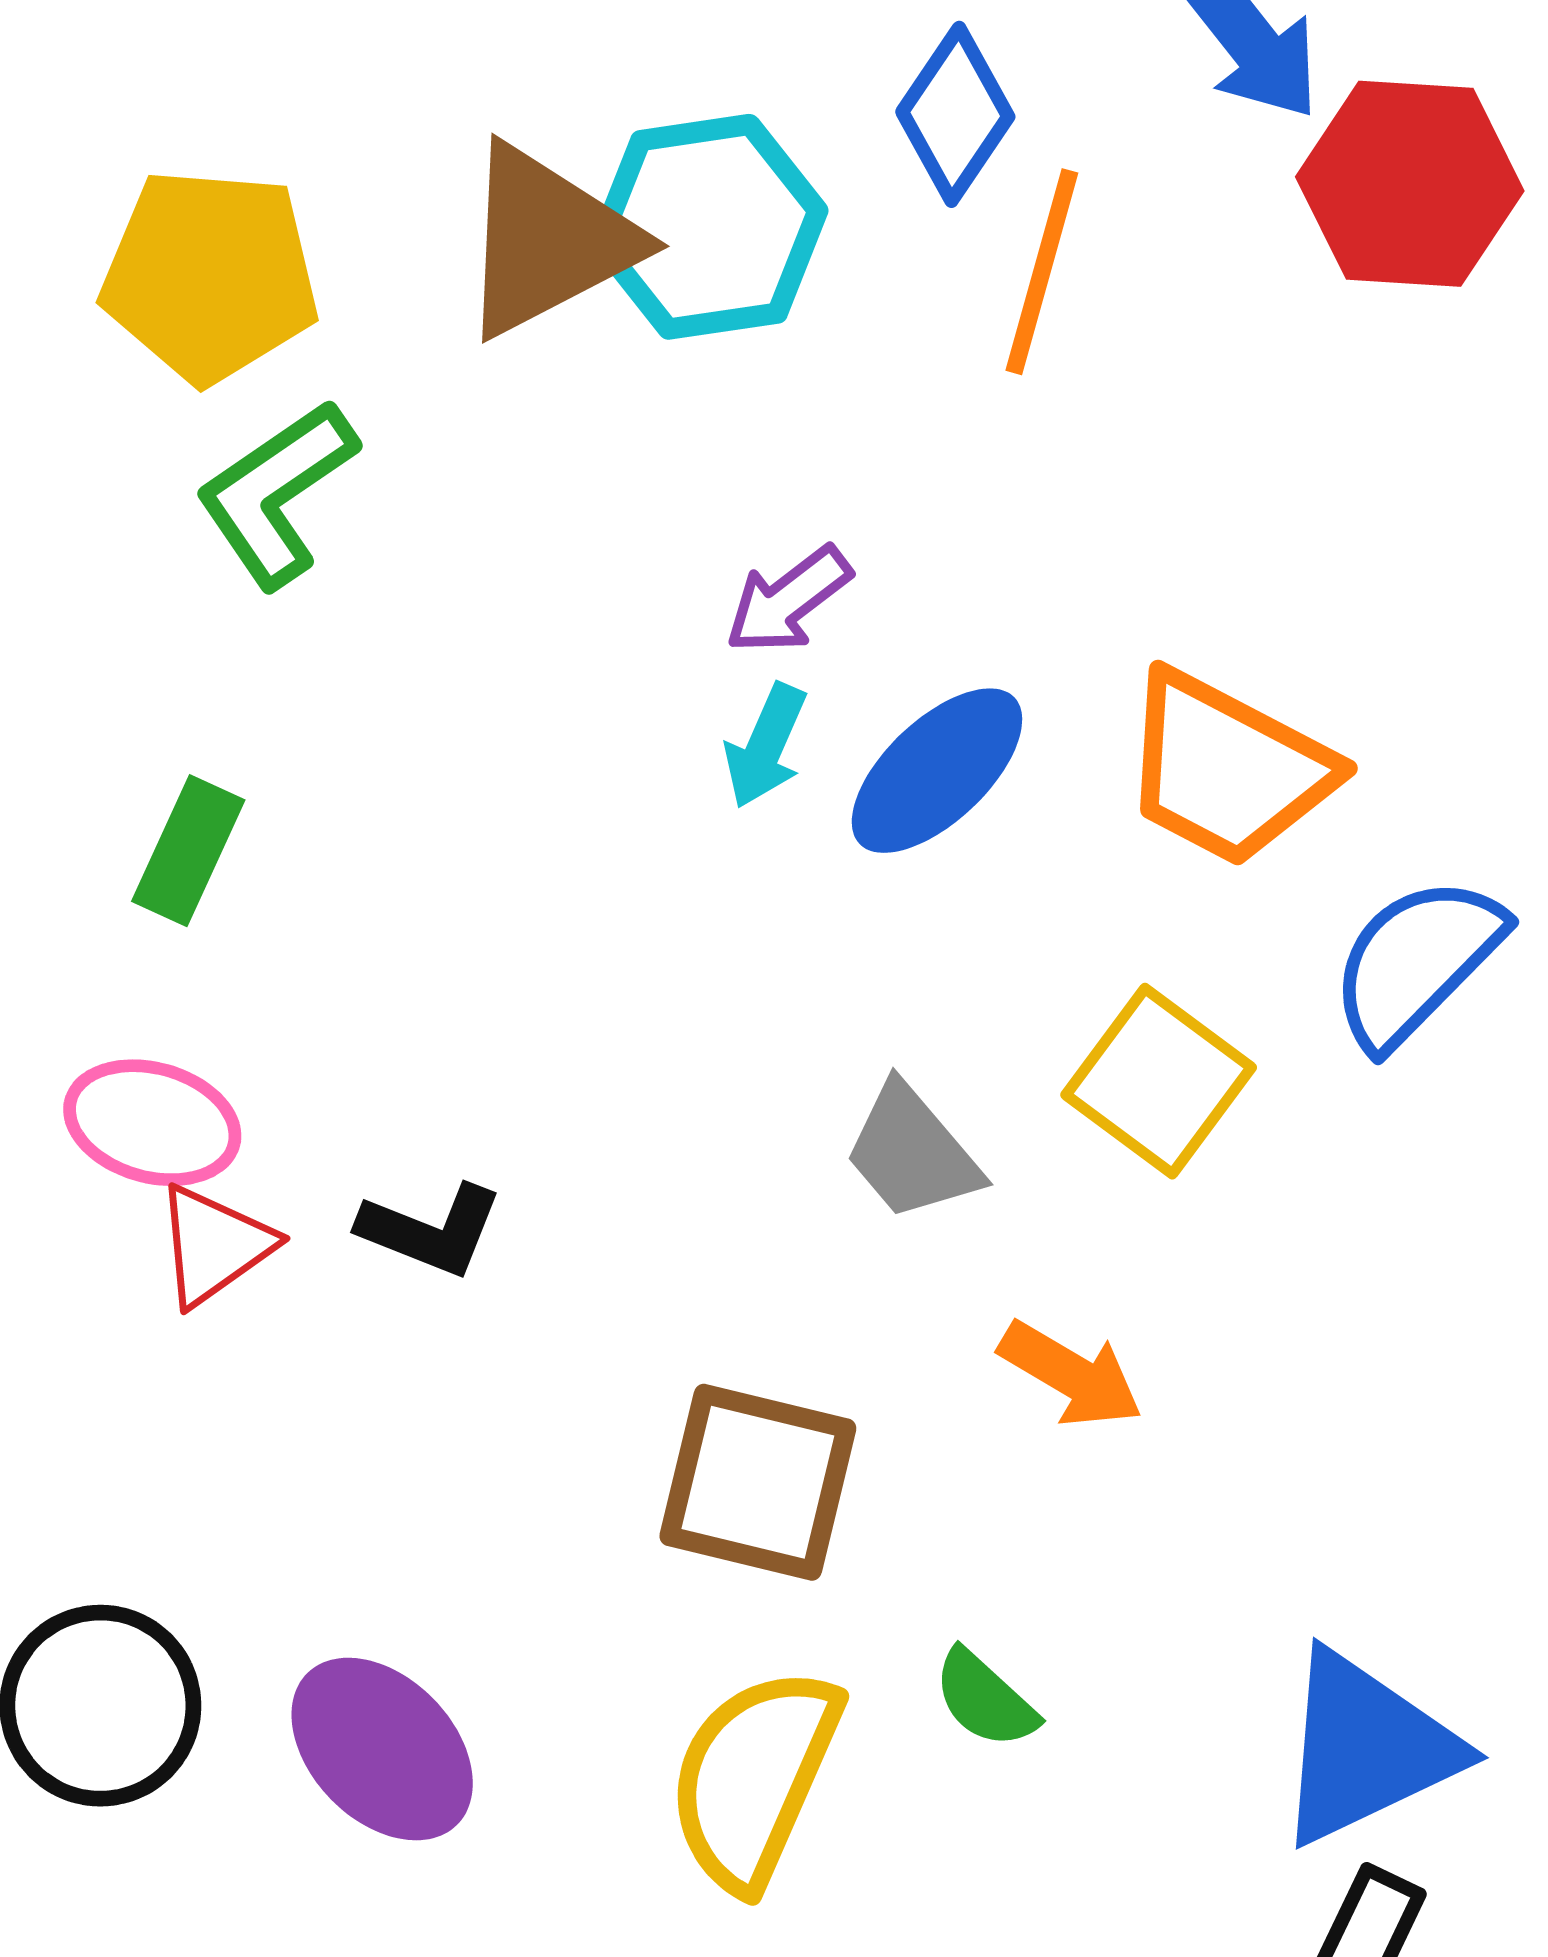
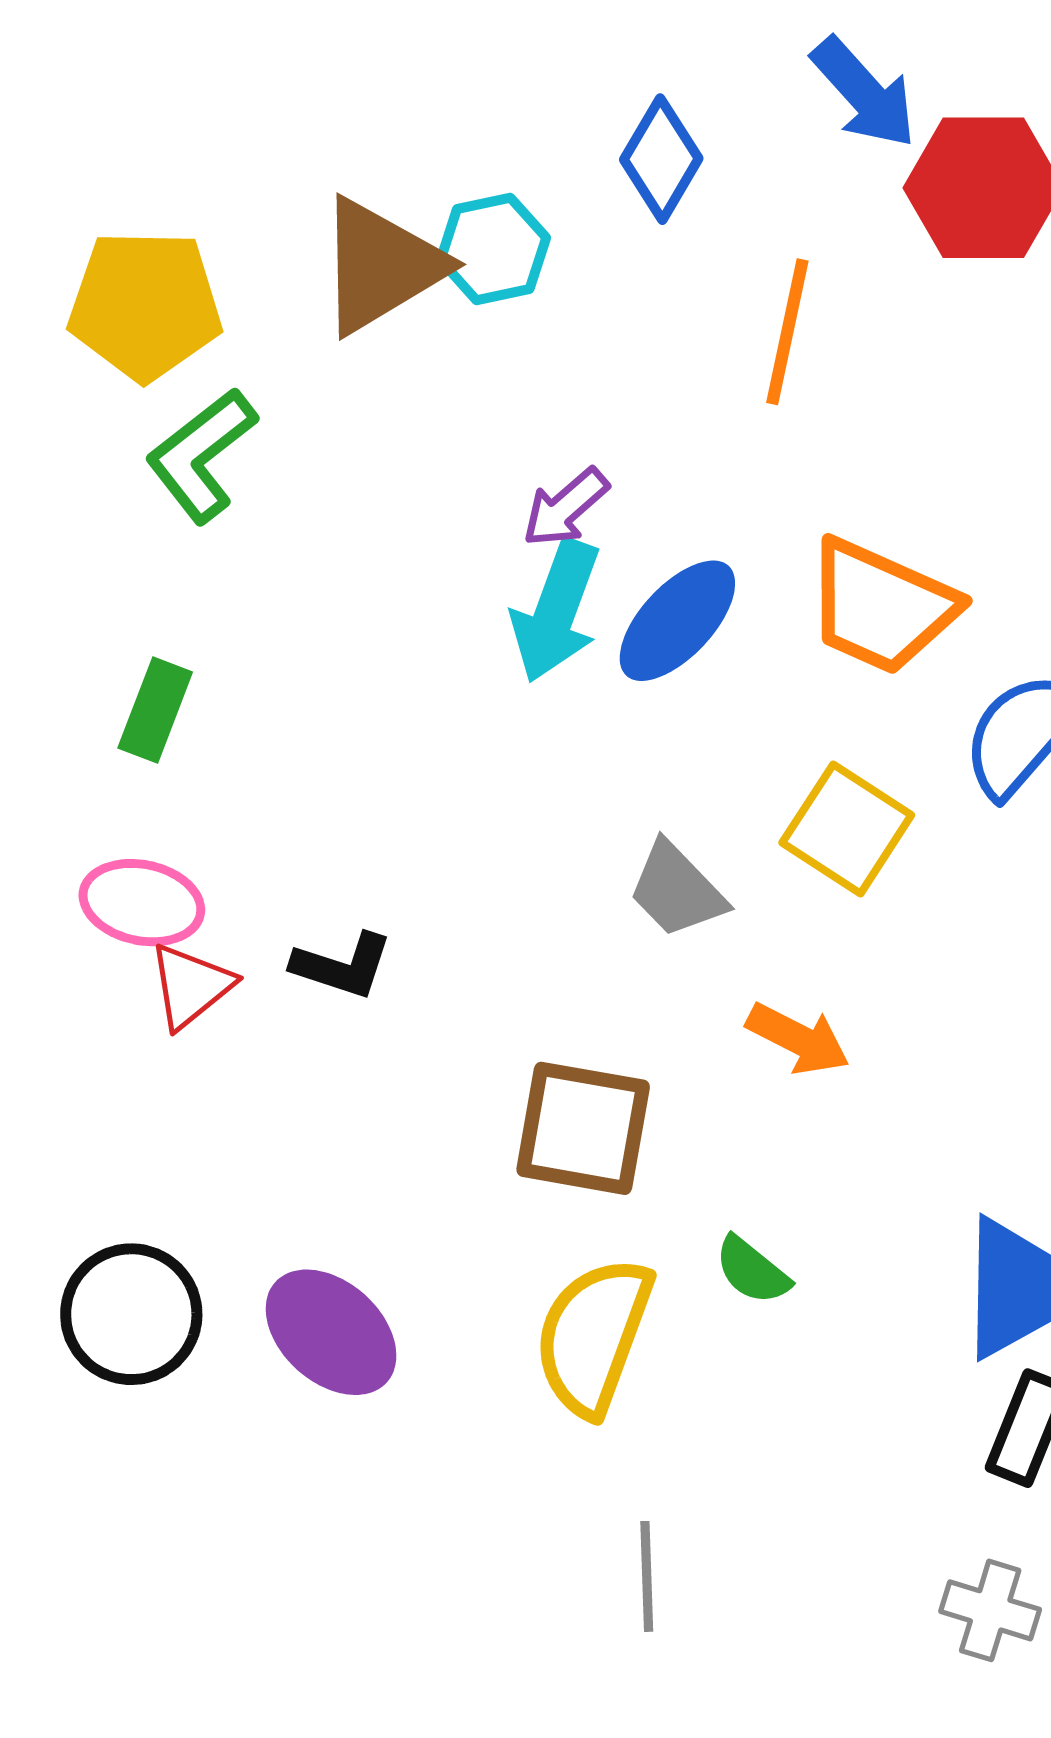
cyan hexagon: (709, 227) -> (493, 249), size x0.7
orange line: (1042, 272) -> (787, 332), moved
cyan arrow: (766, 746) -> (556, 611), size x1.6

